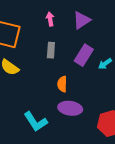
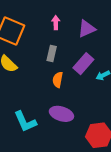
orange semicircle: (62, 84) -> (58, 80), moved

